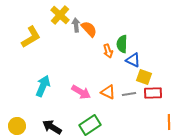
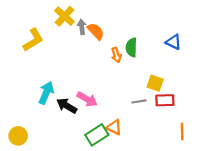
blue triangle: (133, 60) -> (173, 42), moved
orange triangle: (108, 92) -> (114, 127), moved
black arrow: (52, 127) -> (67, 106), moved

